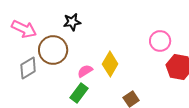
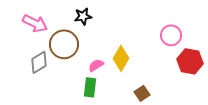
green rectangle: (79, 93) -> (90, 87), turned -30

